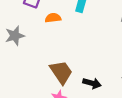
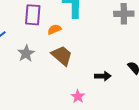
brown trapezoid: (61, 72) -> (62, 56), moved

